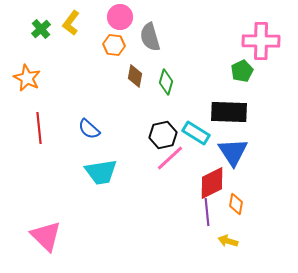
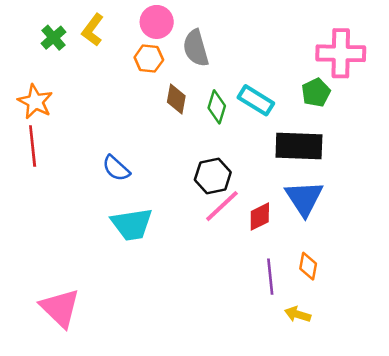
red line: (39, 128) -> (33, 146), moved
cyan rectangle: (196, 133) -> (256, 100), moved
red diamond: (212, 183) -> (260, 217), moved, size x0.7

